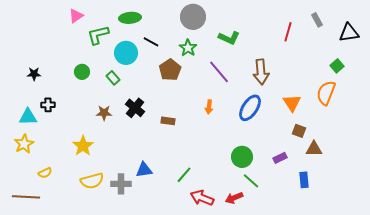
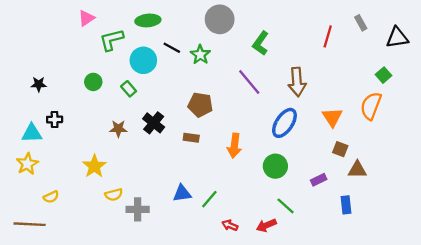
green L-shape: (229, 38) -> (261, 43), turned 100
green star: (188, 48) -> (200, 55), moved
brown pentagon: (170, 70) -> (200, 105), moved, turned -30
orange arrow: (209, 107) -> (234, 146), moved, size x1.5
green circle: (242, 157) -> (275, 166), moved
blue triangle: (144, 170) -> (182, 193), moved
yellow semicircle: (92, 181) -> (114, 195), moved, size x0.7
red arrow: (202, 198) -> (230, 225), size x0.6

